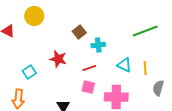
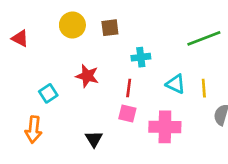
yellow circle: (34, 16) -> (72, 25), moved
brown square: (79, 32) -> (110, 28), moved, turned 32
red line: (89, 68) -> (129, 88), turned -64

